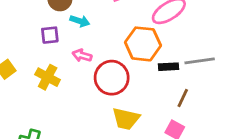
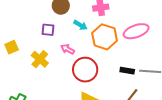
cyan arrow: (80, 21) -> (80, 25), moved
orange hexagon: (143, 44) -> (105, 37), moved

